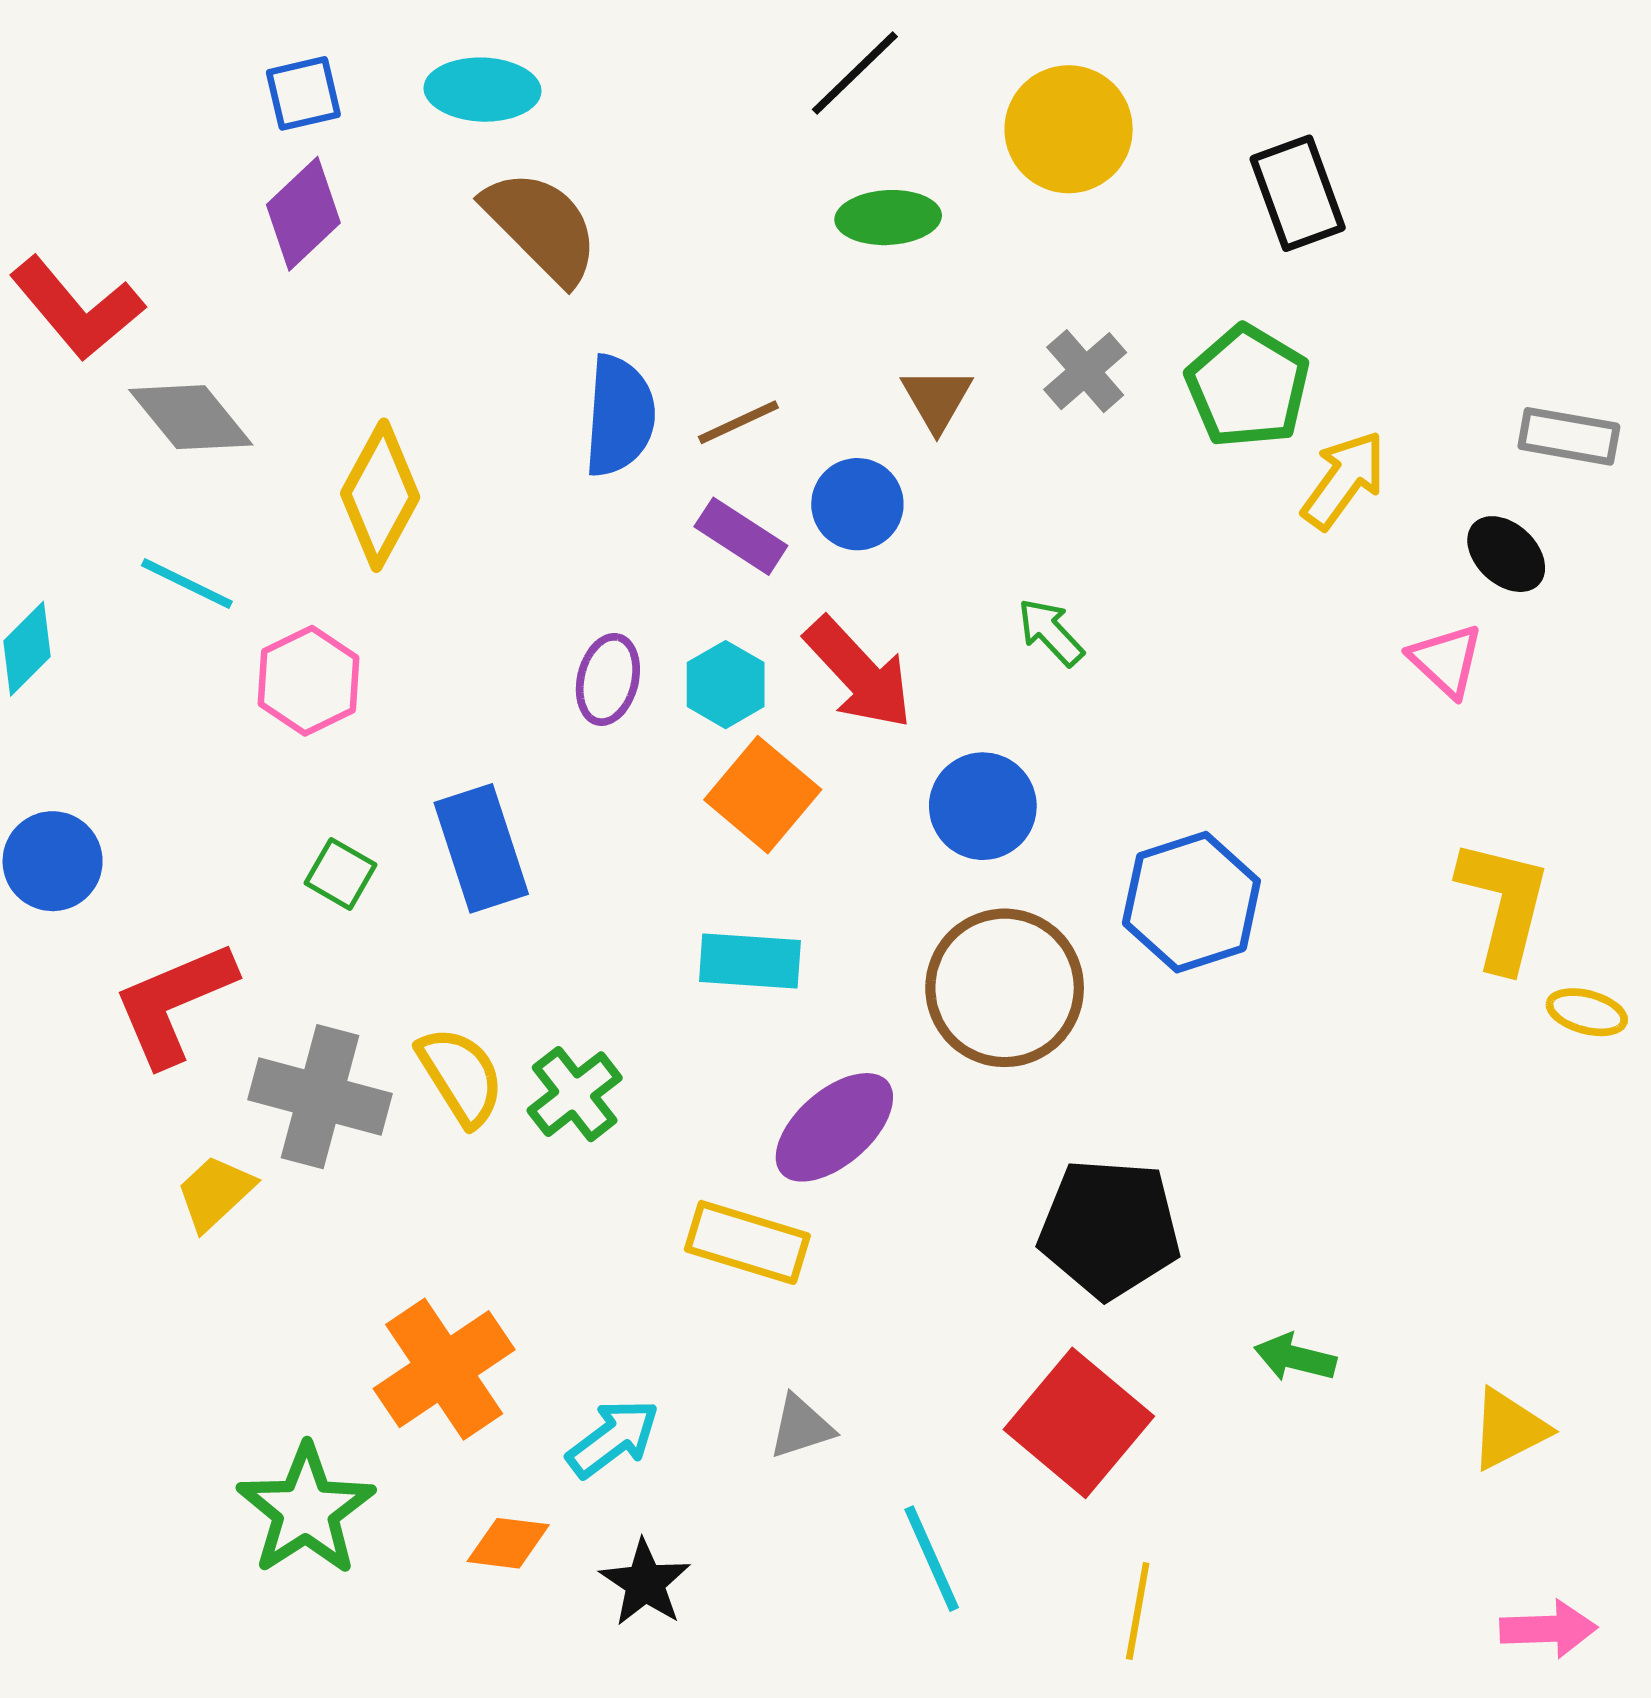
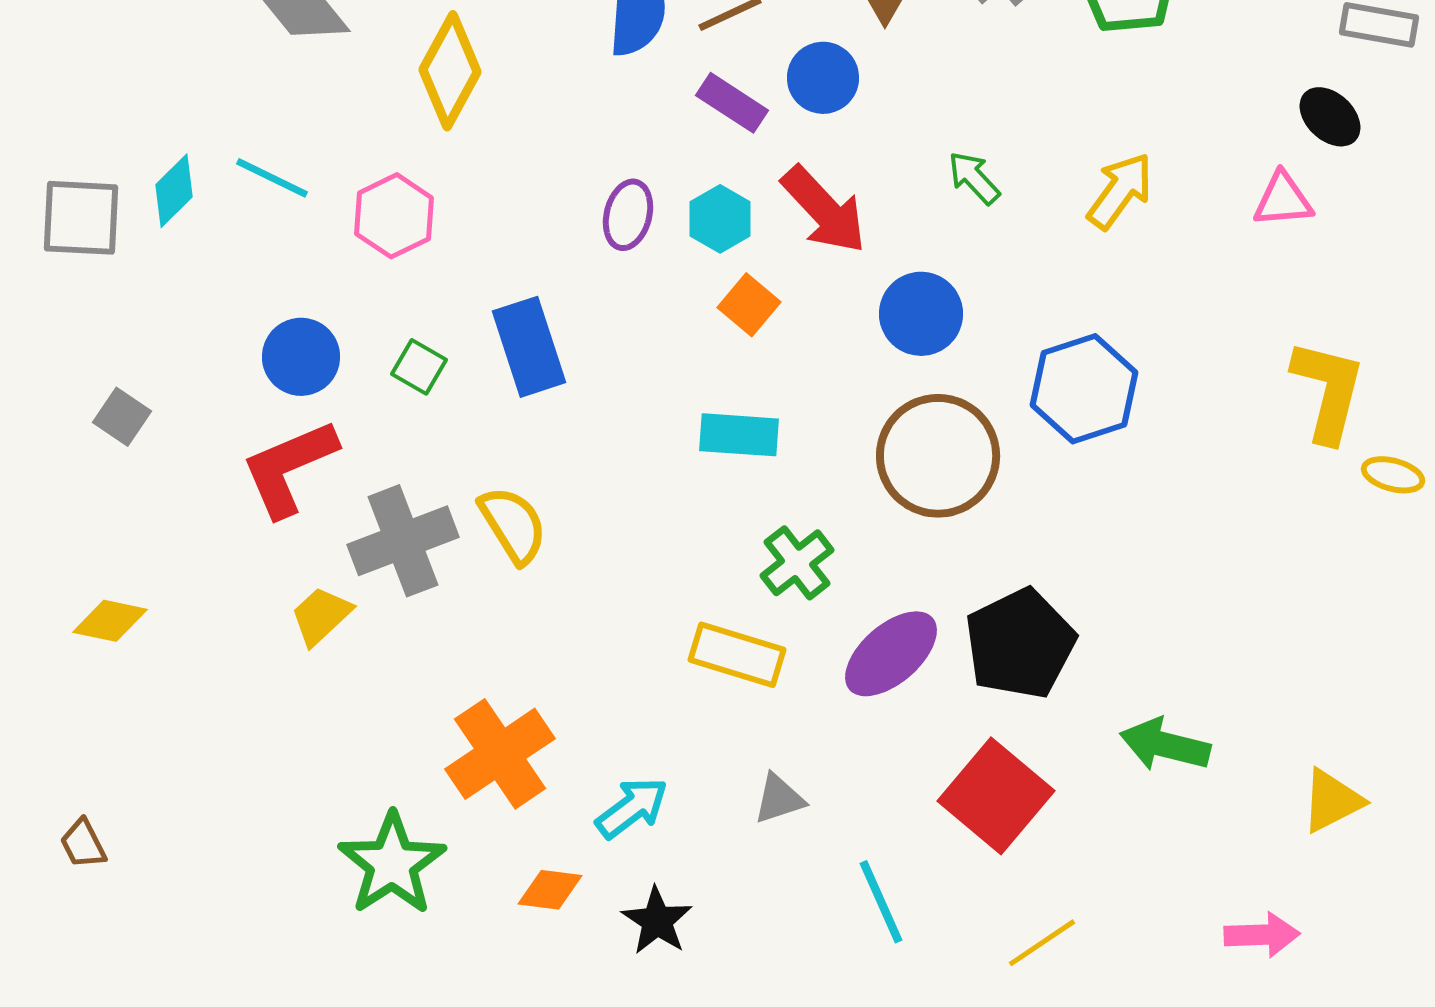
yellow arrow: (1344, 480) -> (1120, 191), moved
cyan line: (187, 583) -> (272, 178), moved
pink triangle: (1446, 660) -> (1283, 200), turned -48
orange square: (763, 795) -> (749, 305), size x0.7
blue circle: (53, 861) -> (301, 357), moved
green cross: (575, 1094) -> (797, 563), moved
gray cross: (320, 1097) -> (403, 541), turned -36
purple ellipse: (834, 1127) -> (891, 654), moved
black pentagon: (1110, 1228) -> (1020, 644), turned -30
green arrow: (1295, 1358) -> (1165, 745), size x1.4
yellow line: (1138, 1611) -> (1042, 943), turned 46
pink arrow: (1548, 1629) -> (1262, 935), moved

